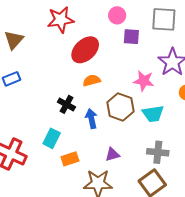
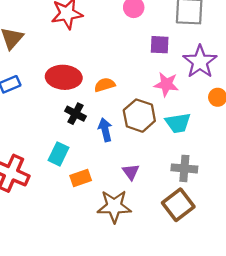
purple square: (131, 37) -> (160, 45), moved
red ellipse: (85, 50) -> (64, 77), moved, turned 48
purple triangle: (112, 154) -> (131, 172), turned -49

